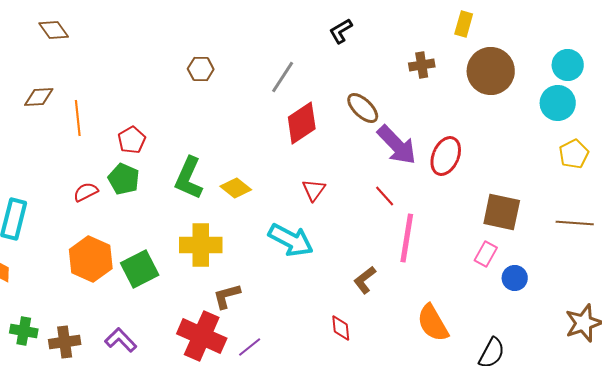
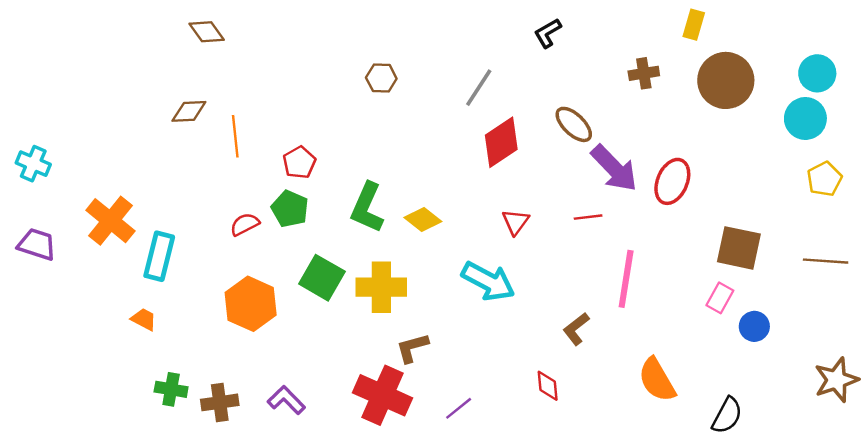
red line: (385, 196) -> (588, 217), moved, turned -55
green square: (140, 269) -> (322, 278), moved, turned -33
purple line: (250, 347) -> (459, 408), moved

